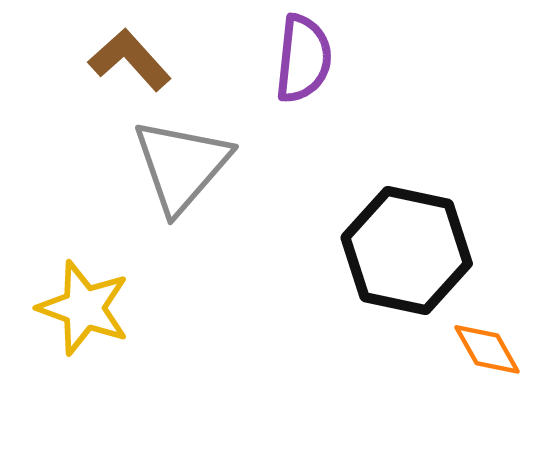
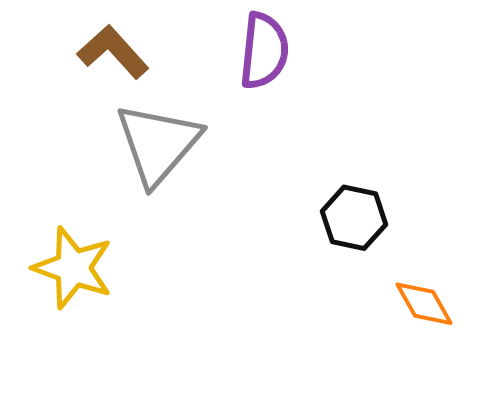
black hexagon: (407, 250) -> (354, 218), size x0.6

